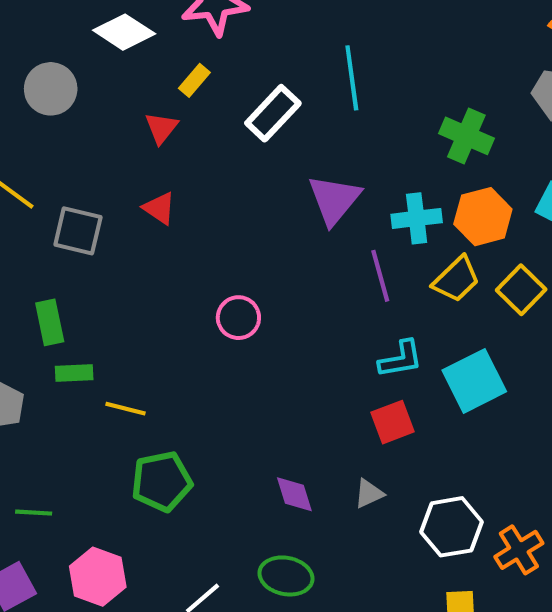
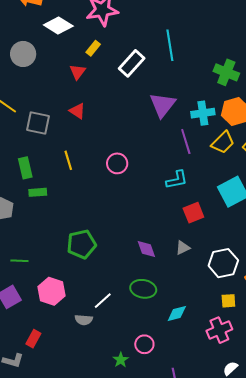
cyan L-shape: (401, 359) -> (177, 180), moved
yellow line: (125, 409) -> (68, 160), moved, turned 60

